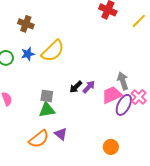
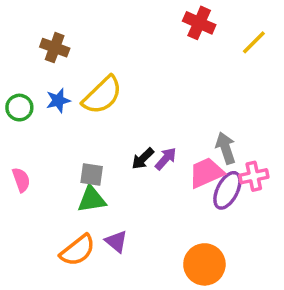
pink cross: (139, 97) -> (254, 176), turned 35
orange circle: (111, 147) -> (204, 264), size x1.5

